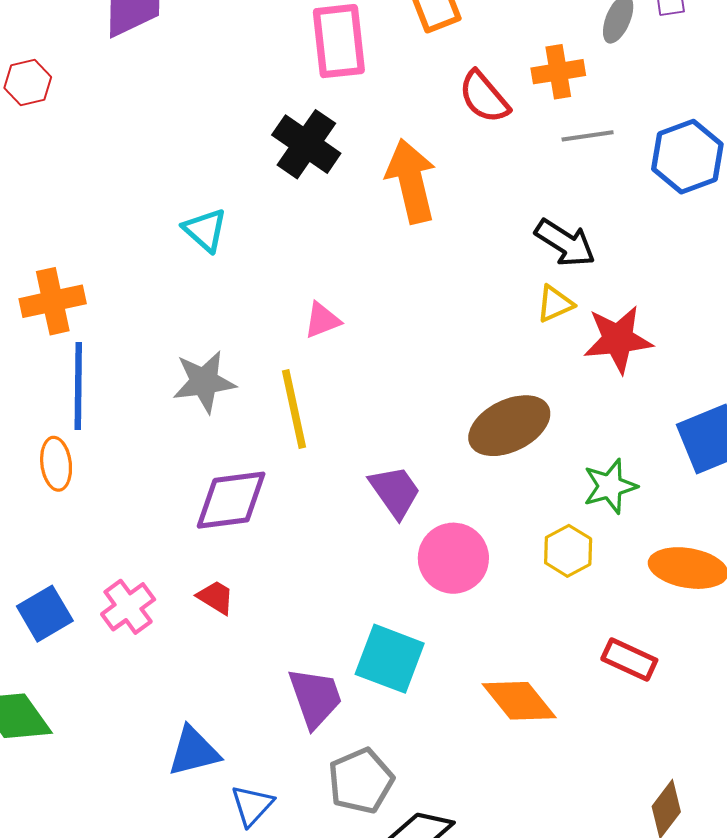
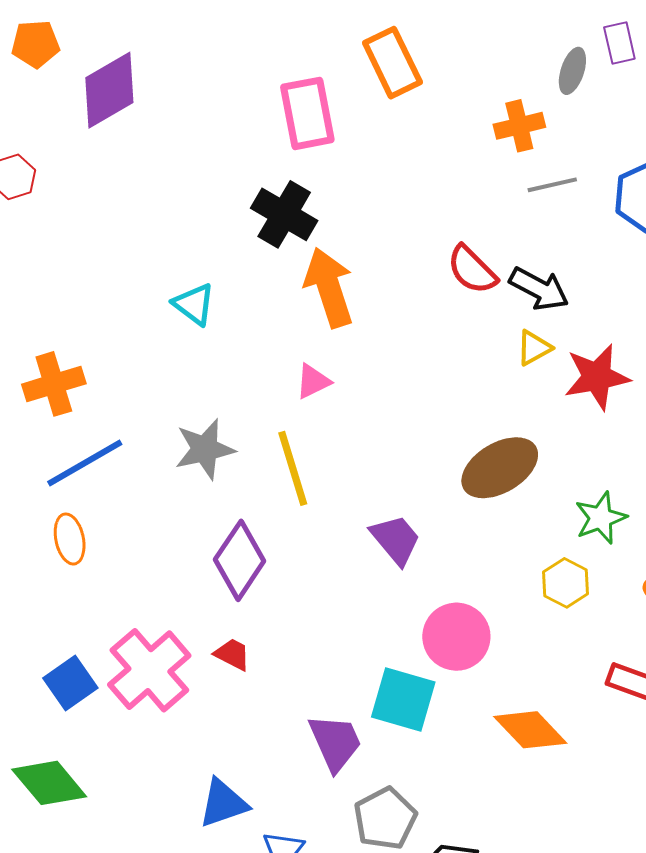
red semicircle: (484, 97) -> (472, 270), moved
orange arrow: (411, 181) -> (329, 287), moved
blue line: (78, 386) -> (85, 463), turned 64
purple diamond: (231, 500) -> (240, 560), turned -44
pink circle: (453, 558) -> (456, 637), moved
pink cross: (128, 607) -> (149, 670), size x1.6

